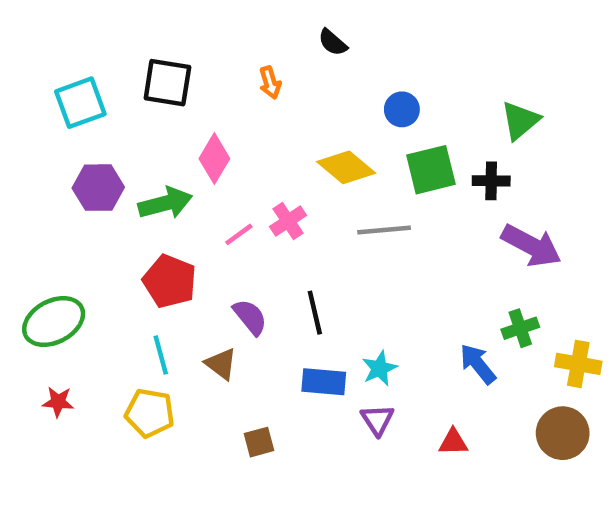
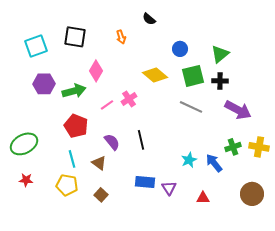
green triangle: (520, 121) -> (220, 54), moved
gray line: (384, 230) -> (191, 107), moved, turned 30
yellow cross: (578, 364) -> (259, 147), moved
cyan star: (380, 368) -> (189, 160), moved
blue rectangle: (324, 382) -> (145, 182), moved
brown square: (259, 442) -> (101, 195), moved, turned -32

